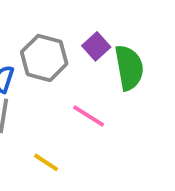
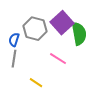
purple square: (96, 46) -> (62, 23), size x1.6

